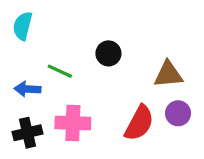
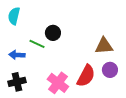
black circle: (108, 53) -> (53, 33), moved
pink cross: (73, 123) -> (58, 83), moved, turned 35

